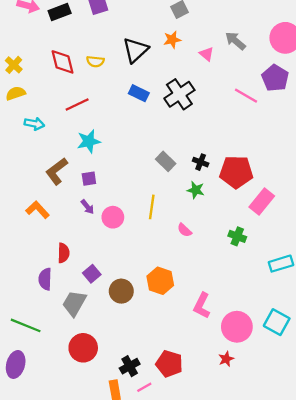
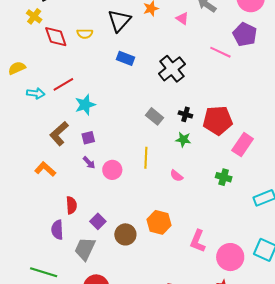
yellow cross: (14, 65) -> (34, 16), moved
black cross: (179, 94) -> (172, 69), moved
red line: (77, 105) -> (63, 84), moved

